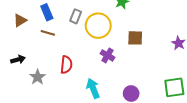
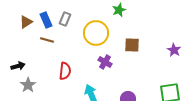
gray rectangle: (76, 16) -> (65, 19), moved
brown triangle: (20, 20) -> (26, 22), moved
gray star: (38, 77) -> (28, 85), moved

